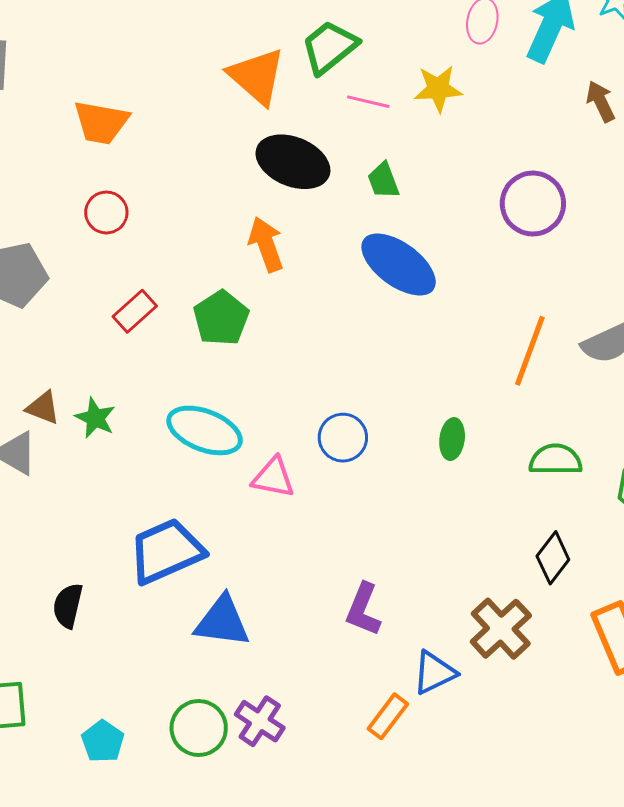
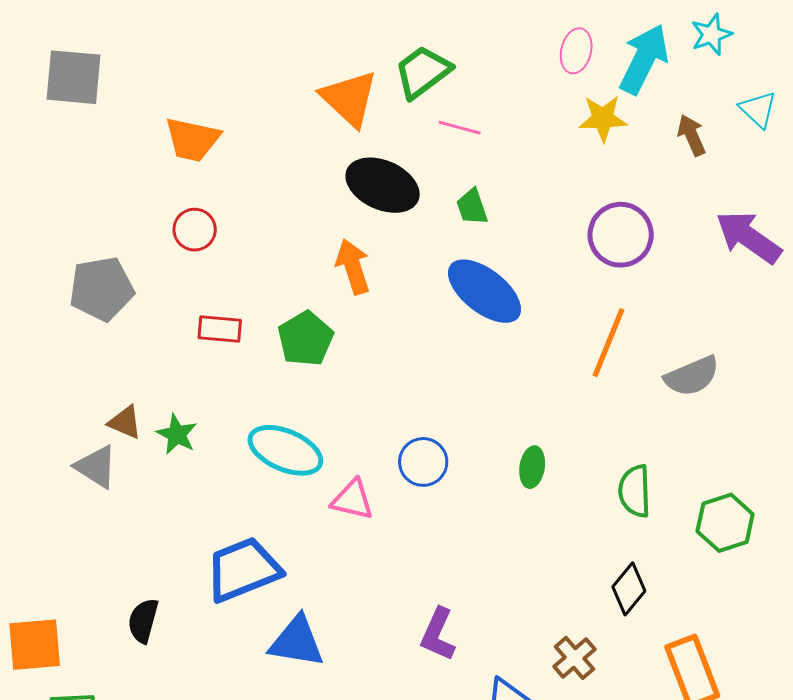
yellow star: (438, 89) -> (603, 118), moved
red rectangle: (135, 311) -> (220, 329), turned 45
orange line: (530, 351) -> (609, 343), moved
green semicircle: (556, 460) -> (635, 491), turned -94
brown cross: (501, 629) -> (574, 658), size x0.7

